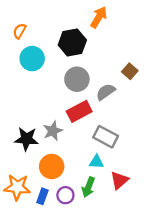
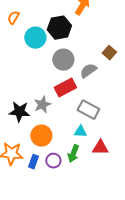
cyan circle: (32, 59) -> (35, 38), moved
red triangle: (119, 180) -> (100, 148), turned 42

